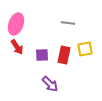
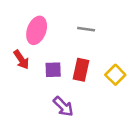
pink ellipse: (16, 24) -> (37, 30), moved
yellow square: (85, 49) -> (115, 75), moved, turned -35

